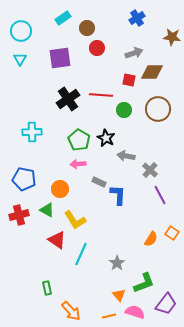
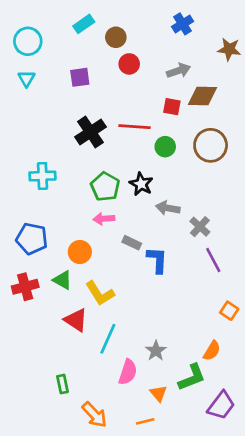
purple square: (60, 58) -> (80, 77), size x0.7
orange semicircle: (151, 239) -> (212, 351), moved
pink semicircle: (135, 312) -> (128, 372), moved, turned 90

